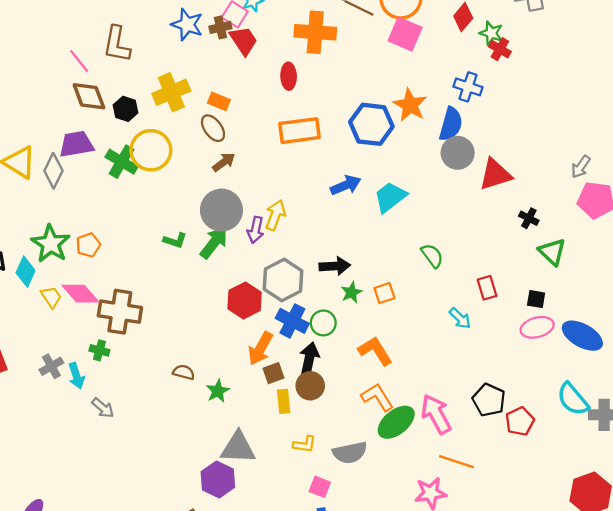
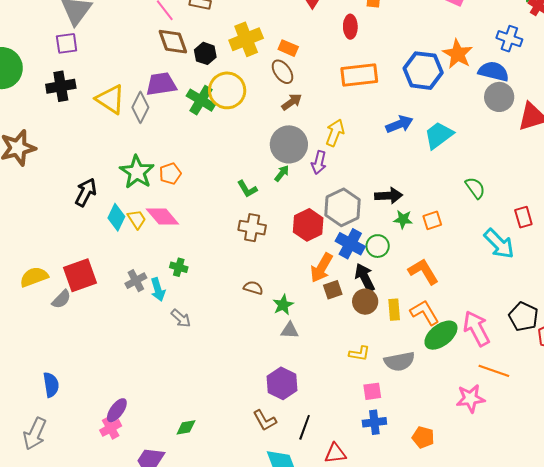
blue semicircle: (451, 124) -> (494, 71), turned -92
yellow arrow: (275, 215) -> (335, 133), moved
green L-shape: (175, 240) -> (247, 189), moved, turned 40
green arrow: (214, 243) -> (282, 173), size x0.6
cyan diamond: (26, 272) -> (116, 217), moved
green star: (351, 292) -> (403, 219), turned 30
brown cross: (120, 312) -> (252, 228), moved, size x0.7
cyan arrow: (460, 318) -> (499, 244), size x1.6
black arrow: (309, 359) -> (365, 277), turned -40
yellow rectangle: (284, 401) -> (394, 310), moved
gray triangle: (238, 448) -> (290, 330), moved, size x0.6
pink square: (320, 487) -> (372, 391), turned -30

